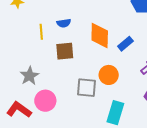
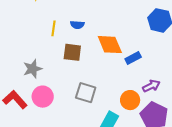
orange diamond: (100, 36) -> (110, 45), turned -36
orange circle: (109, 75) -> (130, 100), moved

